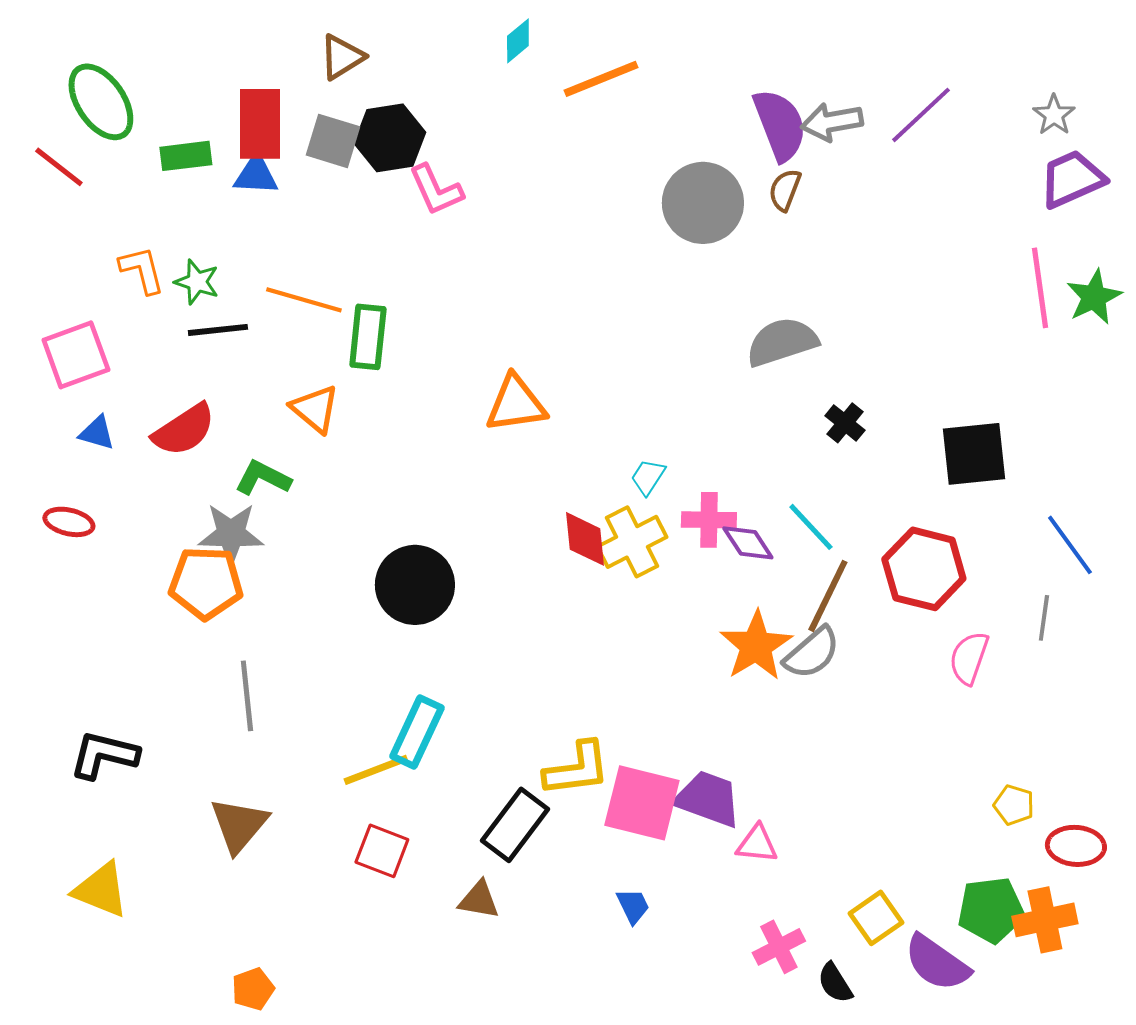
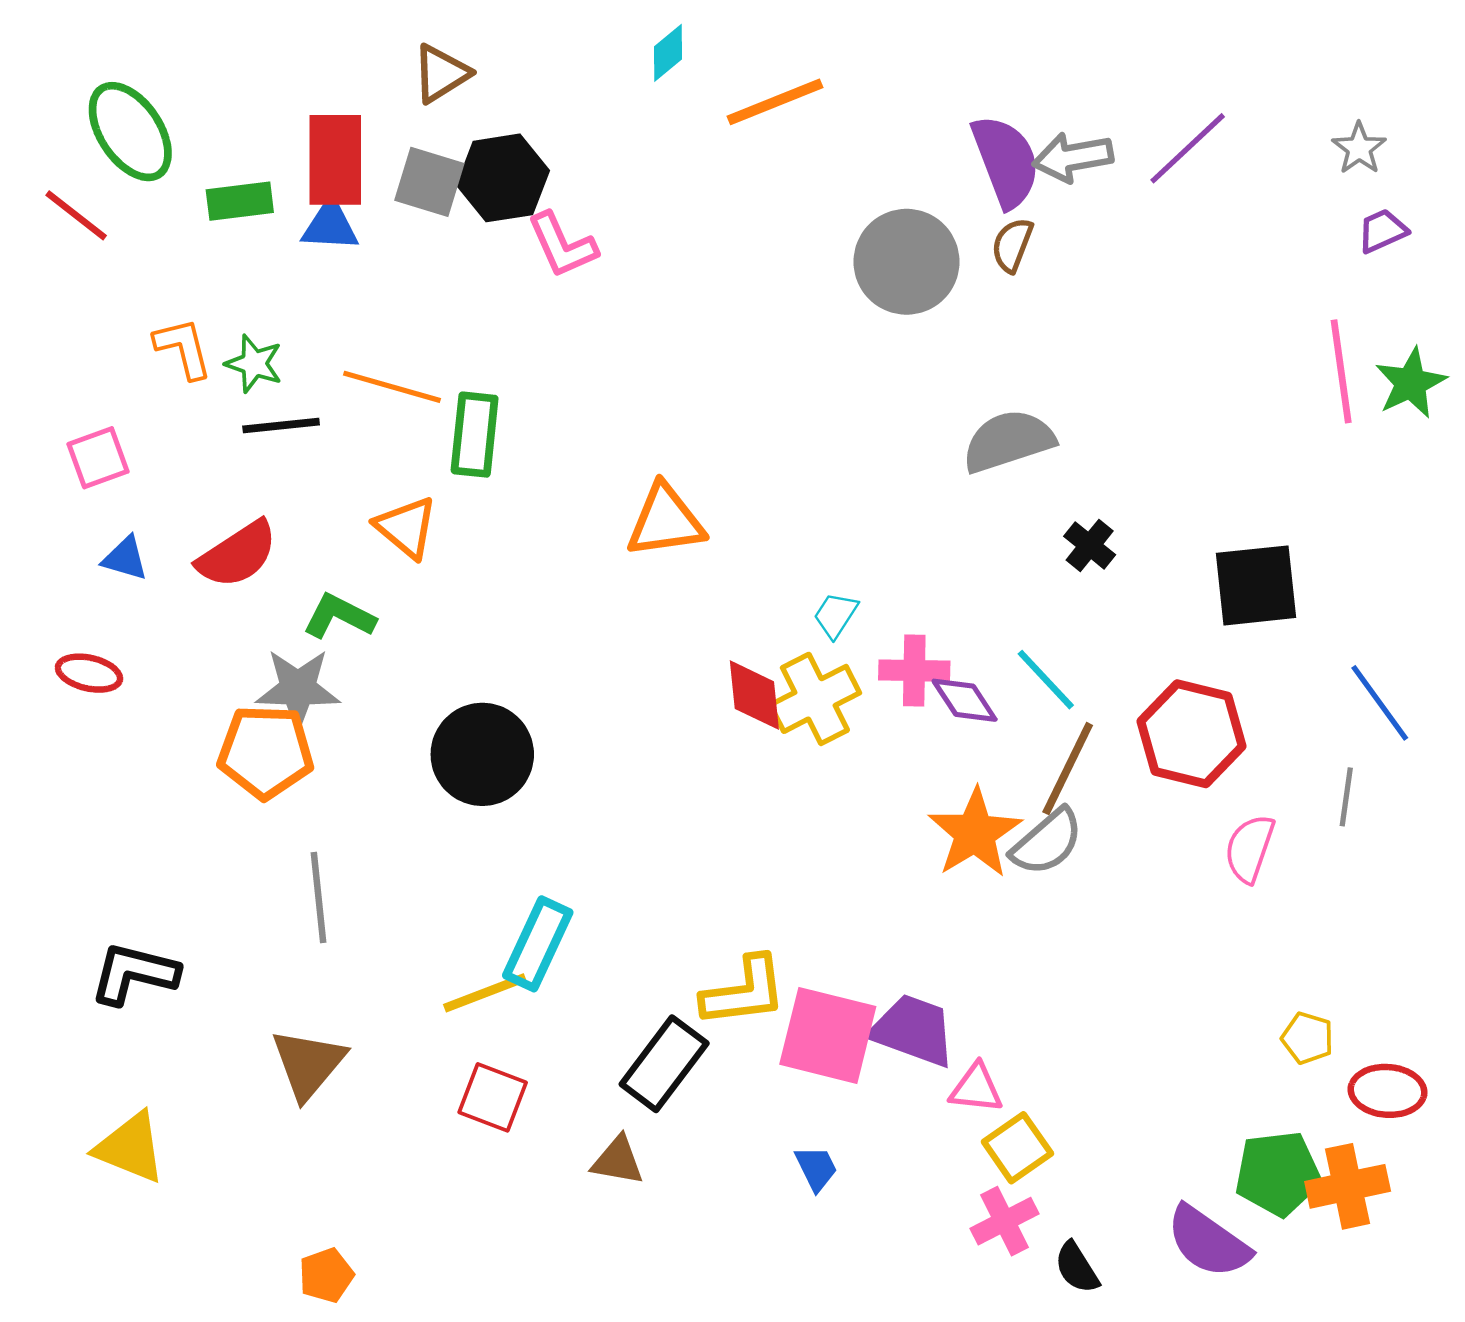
purple trapezoid: (1072, 179) -> (1382, 231), size x0.6
pink square: (76, 355) -> (98, 458), size x0.7
black circle: (415, 585) -> (482, 754), moved
yellow square: (876, 918) -> (1017, 1148), moved

